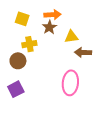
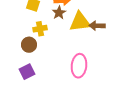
yellow triangle: (71, 37) -> (80, 22), size x1.6
brown arrow: (83, 52) -> (97, 26), moved

